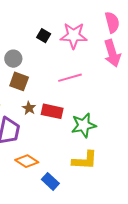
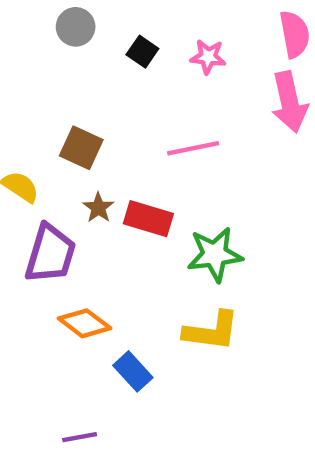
pink star: (74, 36) -> (208, 57), size x0.6
gray circle: (13, 59) -> (76, 27), moved

